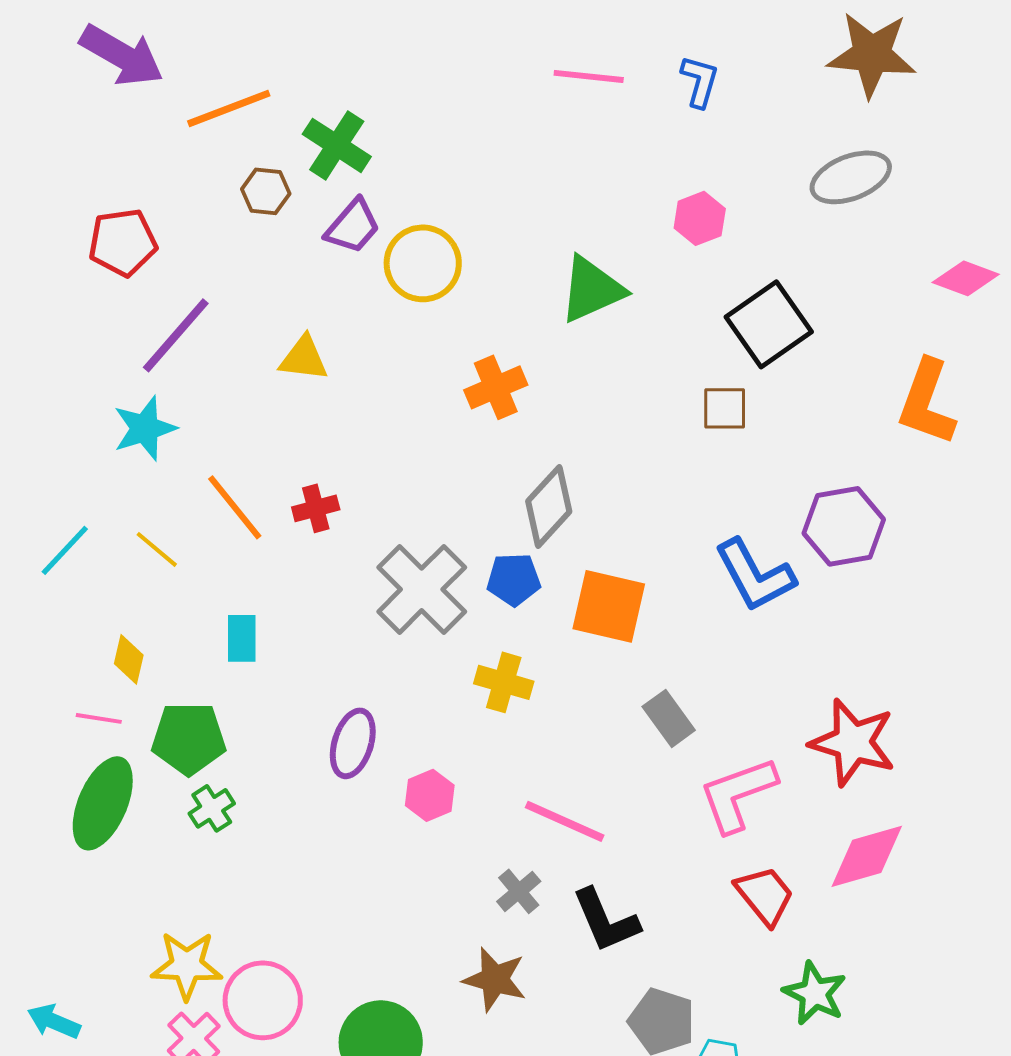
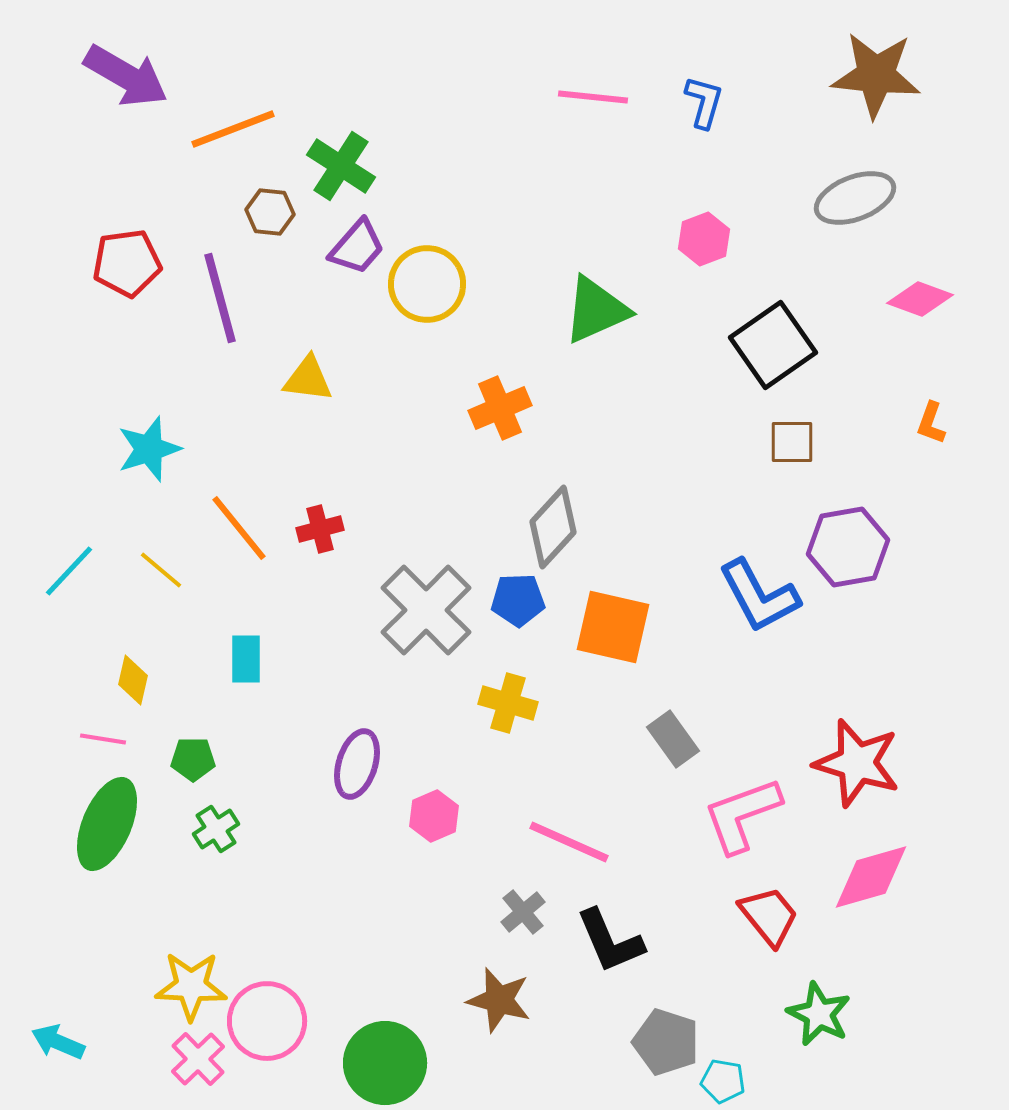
pink diamond: (966, 278) -> (920, 299), moved
purple line: (176, 335) -> (220, 298), moved, turned -56
orange L-shape: (927, 402) -> (931, 423), size x0.5
brown square: (725, 408) -> (792, 442), moved
green pentagon: (189, 738) -> (193, 759), size x0.6

